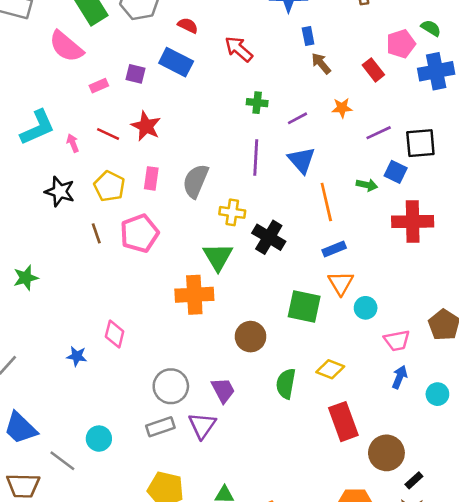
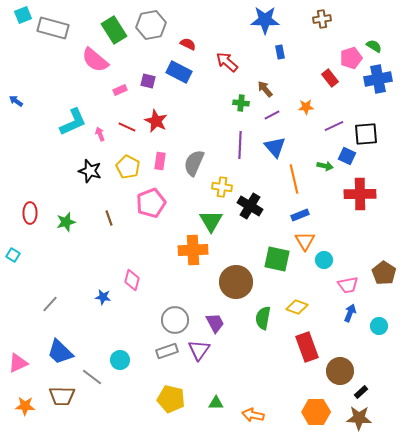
brown arrow: (321, 63) -> (265, 89), moved
brown line: (96, 233) -> (109, 218), moved
green star: (26, 278) -> (66, 222), moved
brown circle: (251, 337) -> (236, 282), size x1.4

